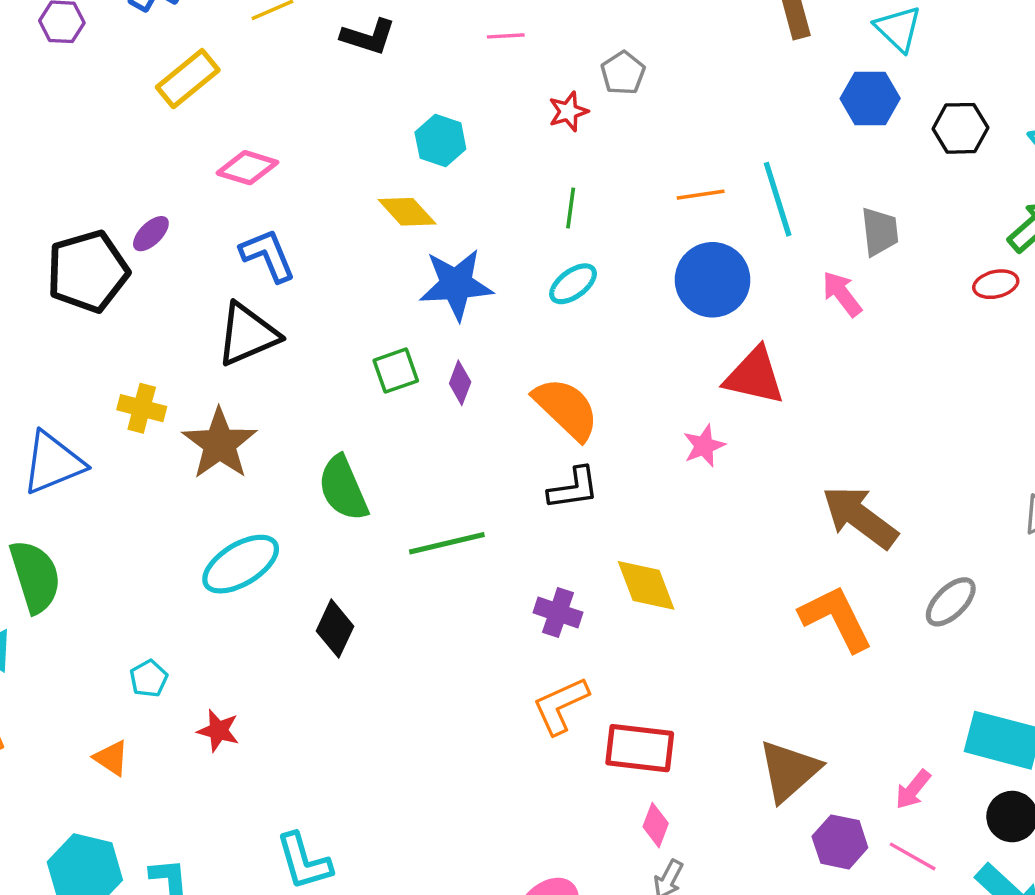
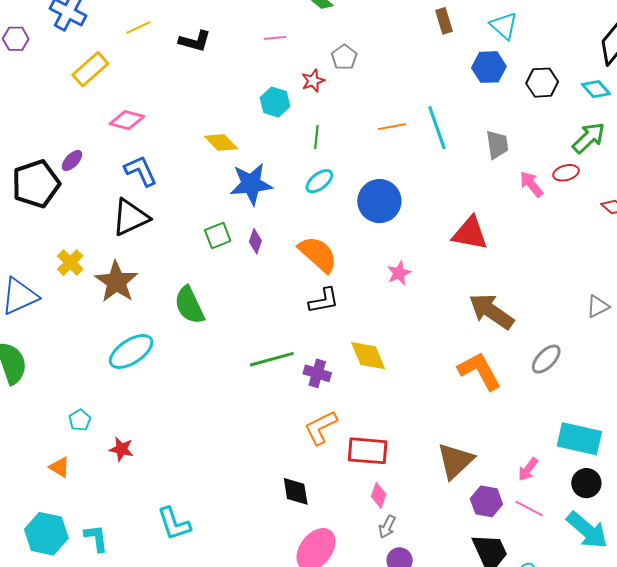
cyan hexagon: (440, 141) -> (275, 102), moved
blue circle: (713, 280) -> (379, 201), moved
pink arrow: (842, 294) -> (531, 184), moved
red triangle: (754, 376) -> (470, 233), moved
yellow cross: (142, 408) -> (70, 263), turned 32
green line: (447, 543) -> (272, 359), moved
black diamond: (335, 629) -> (296, 491), moved, turned -32

